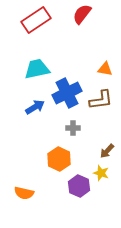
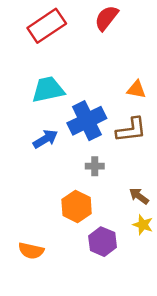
brown arrow: (107, 151) -> (139, 196), turned 84
yellow star: (101, 173) -> (143, 225), moved

